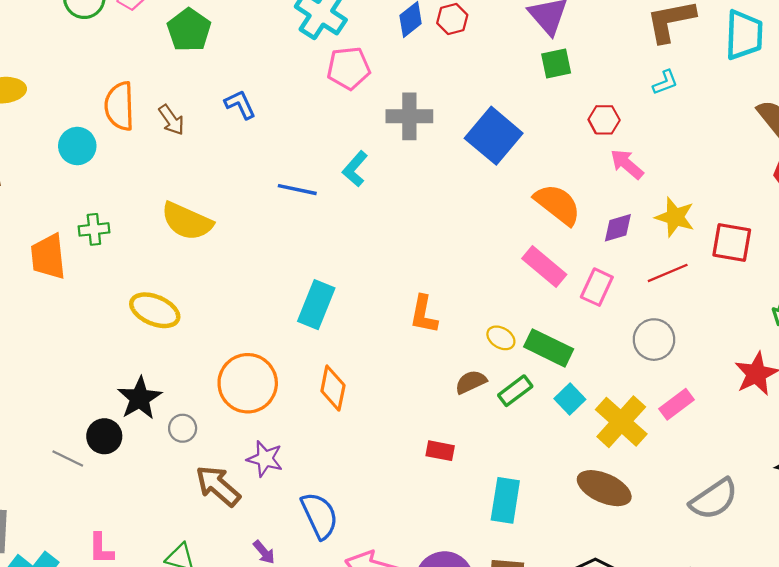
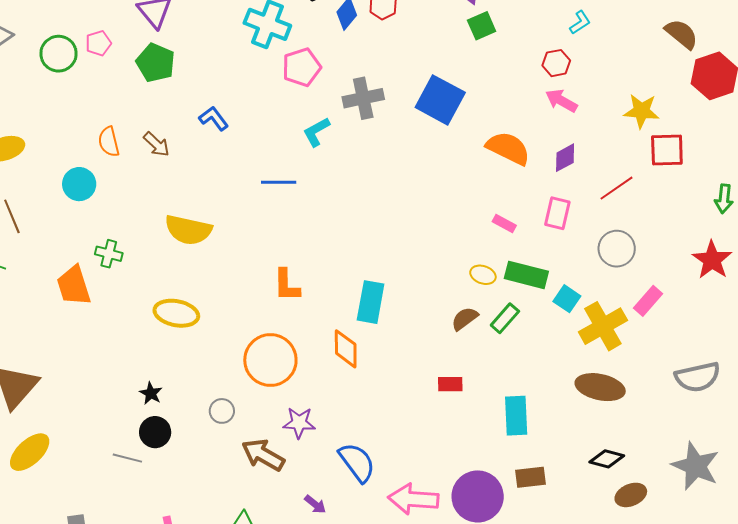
orange semicircle: (119, 106) -> (109, 142), size x0.7
red hexagon: (604, 120) -> (556, 63), moved
cyan L-shape: (355, 169) -> (316, 132), moved, turned 32
yellow star: (675, 217) -> (641, 111), moved
green cross: (94, 229) -> (109, 254), turned 32
pink rectangle: (544, 267) -> (504, 223), moved, size x0.6
cyan rectangle: (316, 305) -> (371, 302), moved
orange L-shape: (424, 314) -> (287, 285), moved
black star: (140, 398) -> (151, 393), moved, size x0.6
cyan square: (570, 399) -> (567, 299), moved
yellow cross: (621, 422) -> (603, 326), turned 30
gray semicircle: (714, 499) -> (698, 377), turned 33

